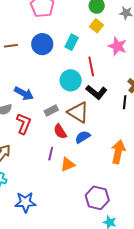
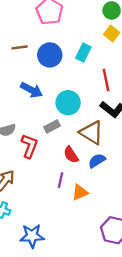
brown line: (11, 46) -> (19, 47), moved
cyan circle: (71, 80) -> (68, 103), moved
blue arrow: (24, 93) -> (31, 90), moved
gray rectangle: (51, 110) -> (52, 126), moved

